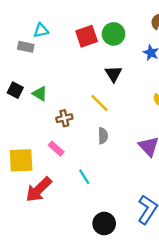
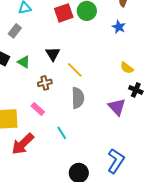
gray rectangle: (26, 47) -> (15, 31), moved, turned -64
black triangle: (114, 74) -> (53, 54), moved
gray semicircle: (103, 136) -> (78, 98), size x1.5

